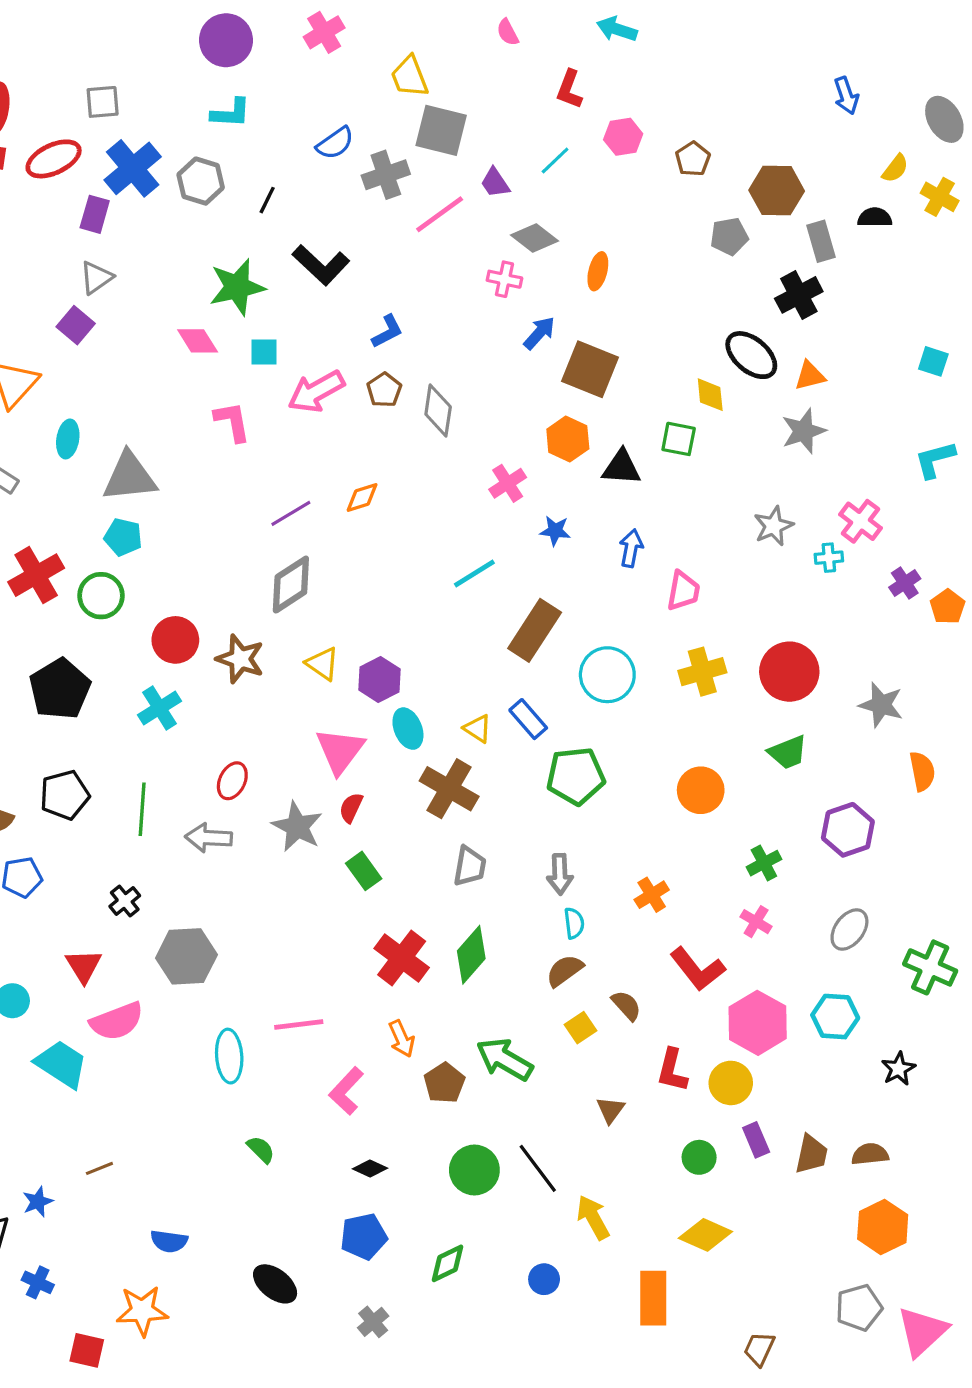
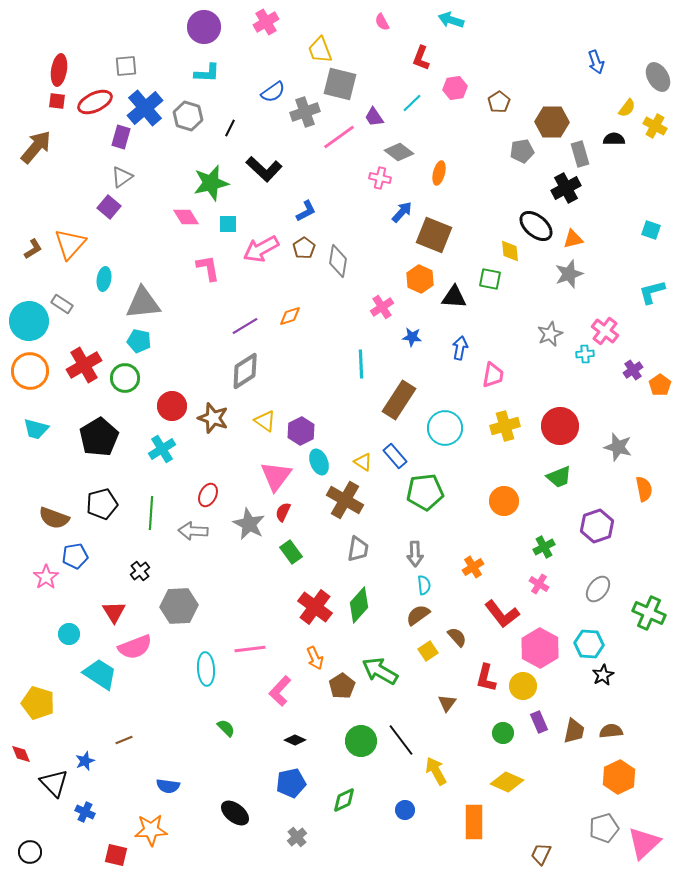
cyan line: (474, 573) -> (361, 364), turned -60
black star: (898, 1069) -> (603, 675), moved

